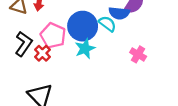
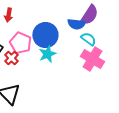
cyan semicircle: (107, 24) -> (88, 39), moved
pink cross: (138, 54) -> (92, 59), size x1.6

